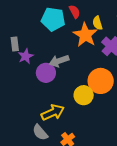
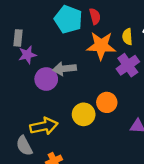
yellow semicircle: (97, 23) -> (127, 37), moved
orange star: (85, 35) -> (101, 46), turned 30
orange circle: (101, 81) -> (107, 102), size x0.7

